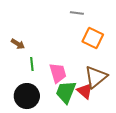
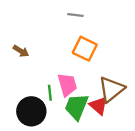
gray line: (77, 13) -> (75, 15), moved
orange square: (93, 38) -> (85, 49), moved
green line: (32, 64) -> (50, 93), moved

